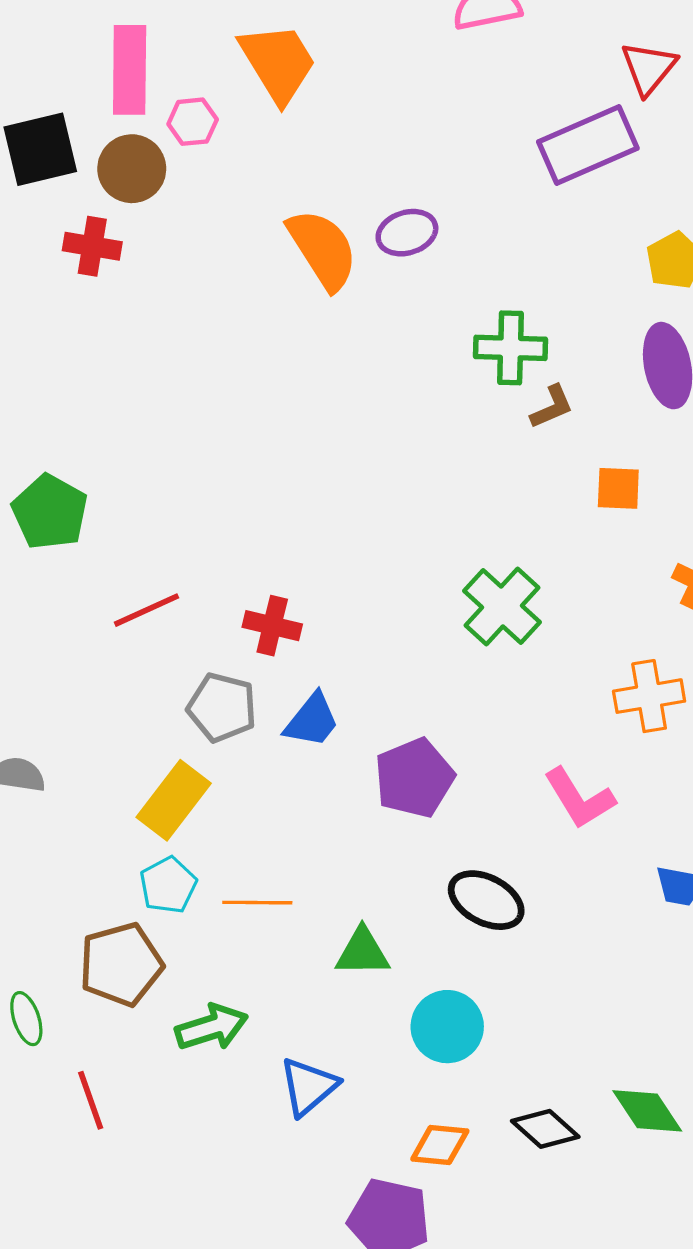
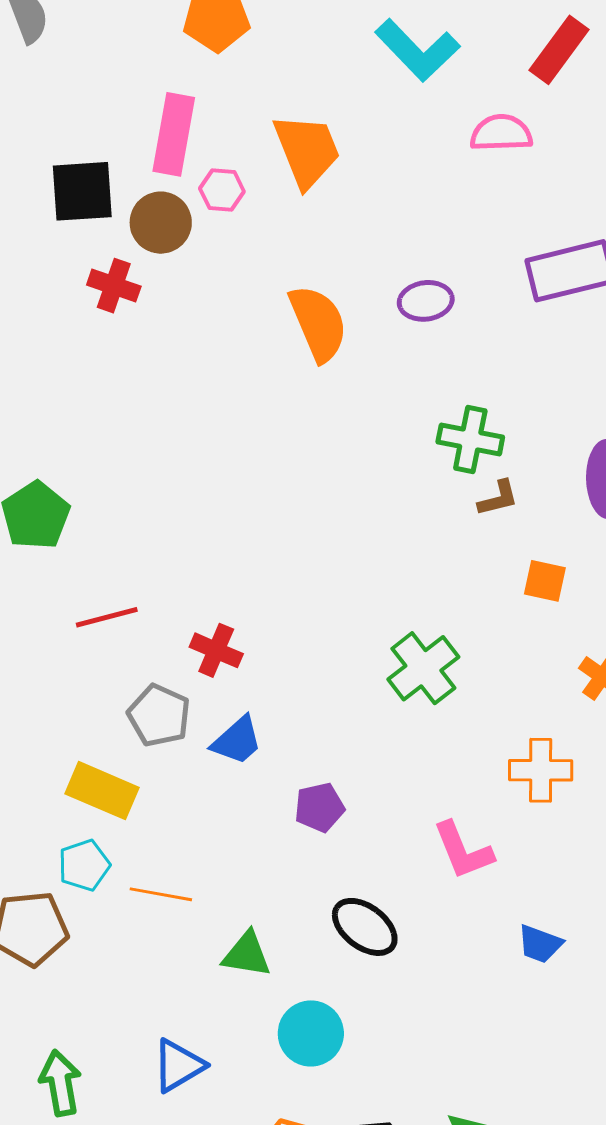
purple ellipse: (407, 233) -> (426, 301), moved
purple pentagon: (414, 778) -> (319, 807), size x0.7
yellow rectangle: (174, 800) -> (102, 791), turned 66
green arrow: (212, 1027) -> (60, 1083), moved, turned -92

